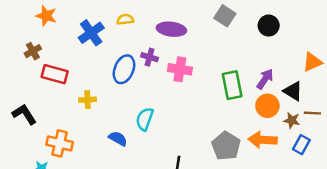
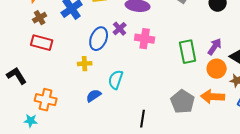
brown cross: (33, 51) -> (40, 18), moved
purple cross: (150, 57) -> (120, 29), turned 32
yellow cross: (88, 100) -> (85, 64), moved
blue semicircle: (118, 139) -> (94, 96), turned -63

